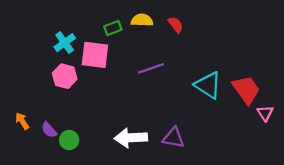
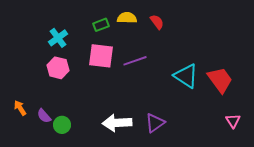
pink square: (95, 55) -> (101, 56), moved
pink triangle: (265, 113) -> (233, 121), moved
purple triangle: (173, 138) -> (155, 123), turned -45

